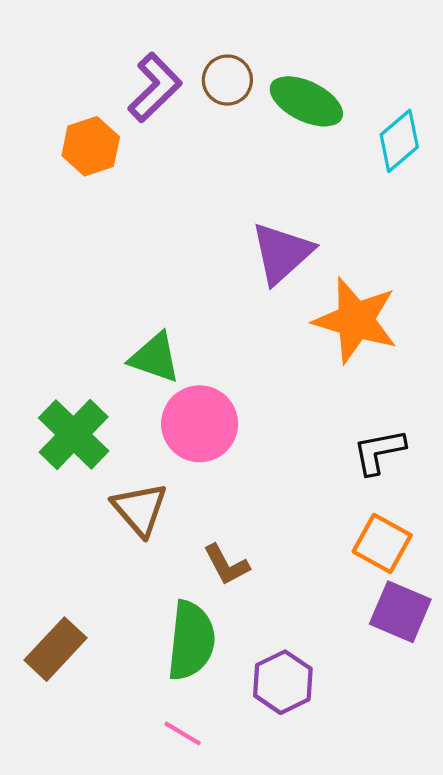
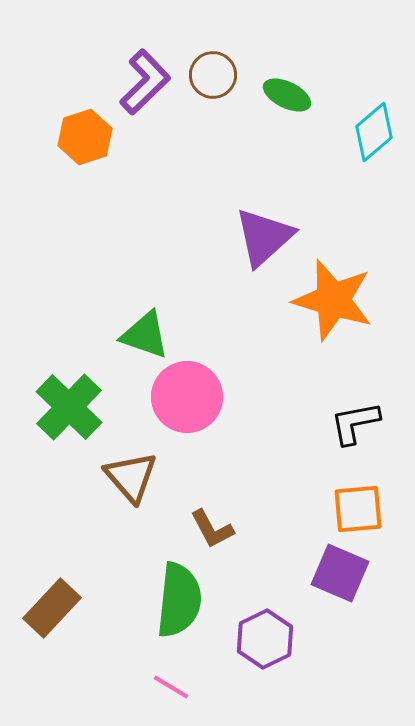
green ellipse: (306, 101) -> (287, 95), size x0.7
orange square: (382, 543) -> (358, 509), turned -34
purple square: (400, 612) -> (340, 573), moved

